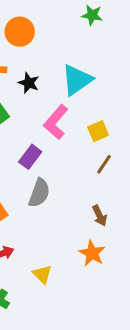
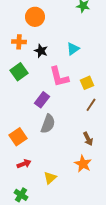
cyan triangle: (77, 80) -> (73, 49), size x0.6
pink L-shape: (56, 122) -> (59, 77), turned -55
yellow triangle: (42, 274) -> (50, 178), turned 32

